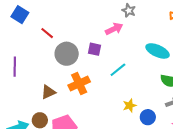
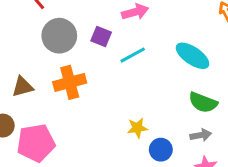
cyan line: (118, 70) -> (133, 55), moved

